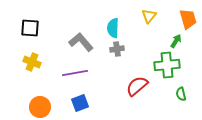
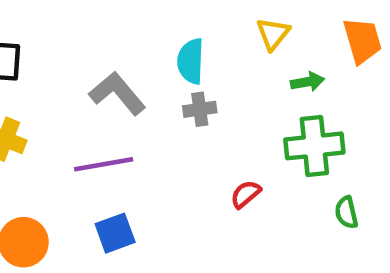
green arrow: (176, 41) -> (307, 82), moved, turned 48
red semicircle: (137, 86) -> (246, 194), size x0.6

